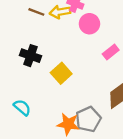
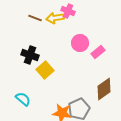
pink circle: (89, 24) -> (80, 43), moved
yellow square: (61, 73) -> (45, 70), moved

